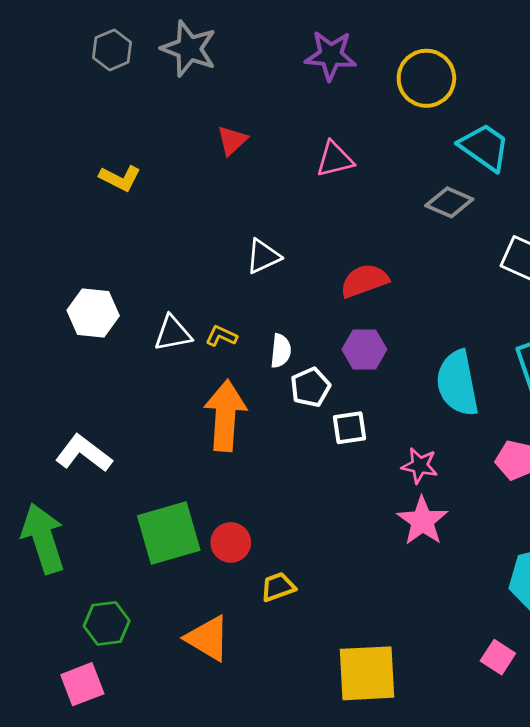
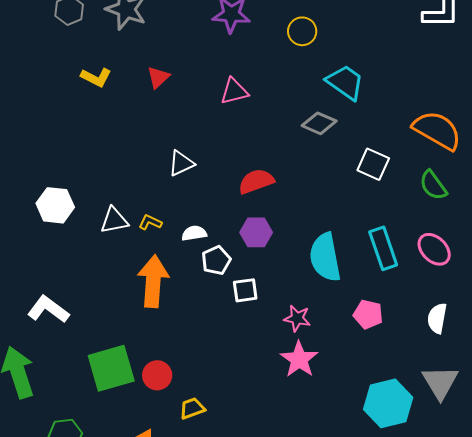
yellow circle: (426, 78) -> (302, 31), size x0.7
yellow L-shape: (120, 178) -> (96, 77), moved
white semicircle: (281, 351) -> (194, 233), turned -105

